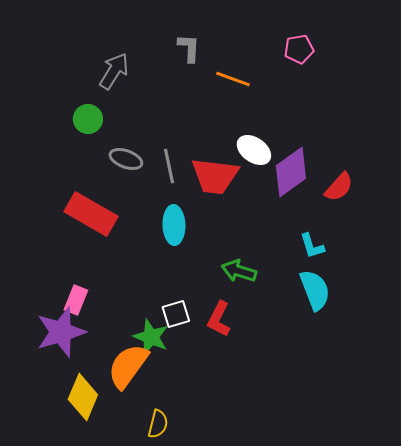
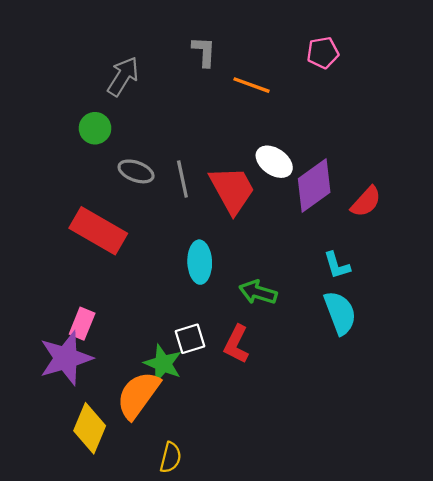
red trapezoid: (215, 176) -> (232, 190), turned -126
cyan ellipse: (174, 225) -> (200, 262), moved

